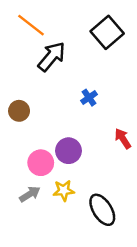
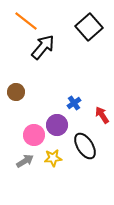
blue cross: (89, 98) -> (74, 103), moved
black ellipse: (102, 210) -> (85, 146), moved

